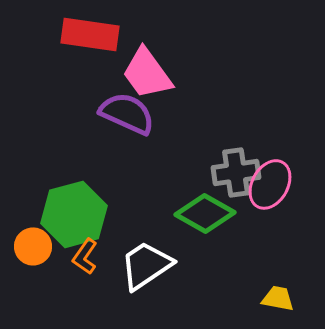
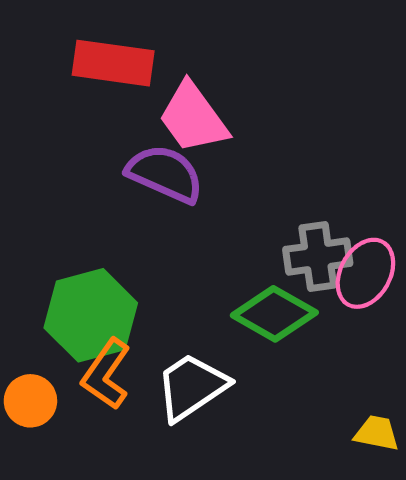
orange circle: (33, 246) -> (30, 401), moved
orange L-shape: (85, 256) -> (106, 374), size x1.4

